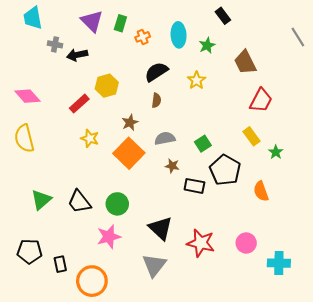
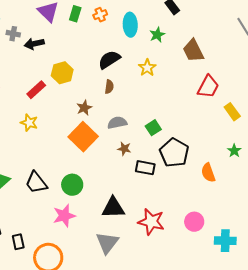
orange cross: (143, 37) -> (100, 15), moved
yellow rectangle: (251, 136) -> (232, 112), moved
yellow star: (90, 138) -> (29, 123), moved
green star: (276, 152) -> (234, 151), moved
black triangle: (161, 228) -> (113, 208), turned -45

